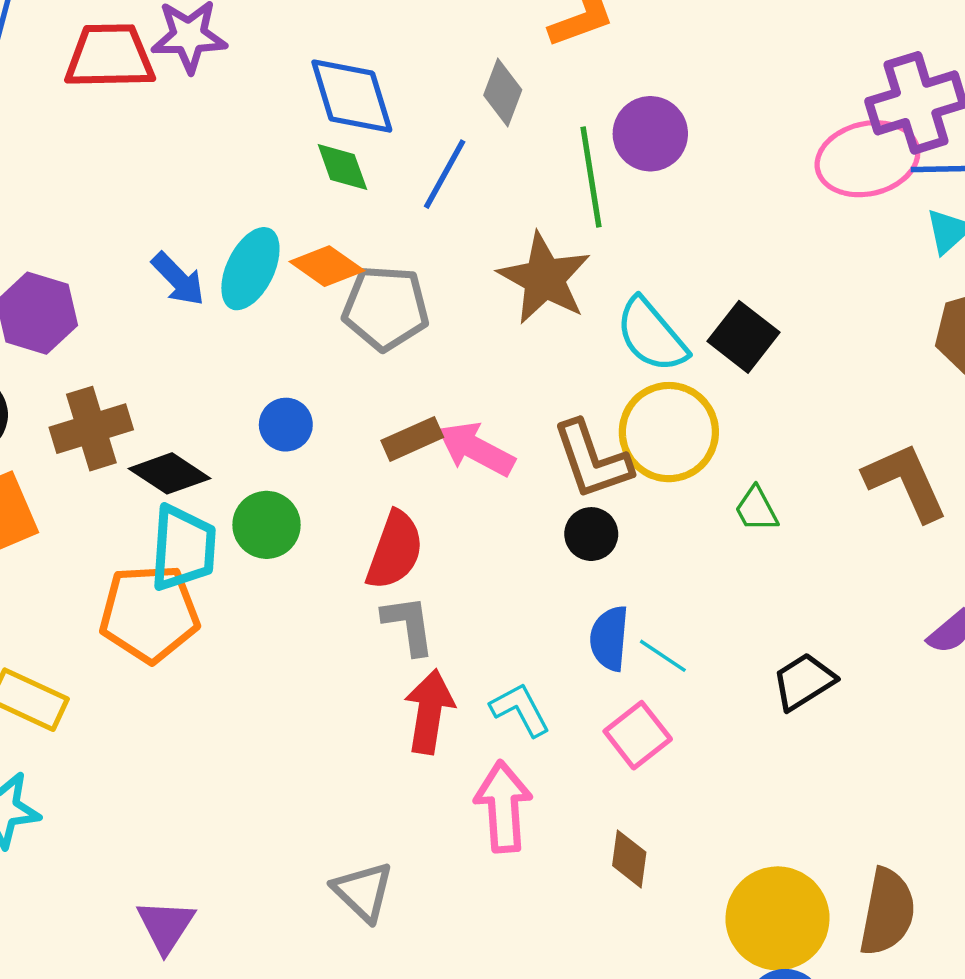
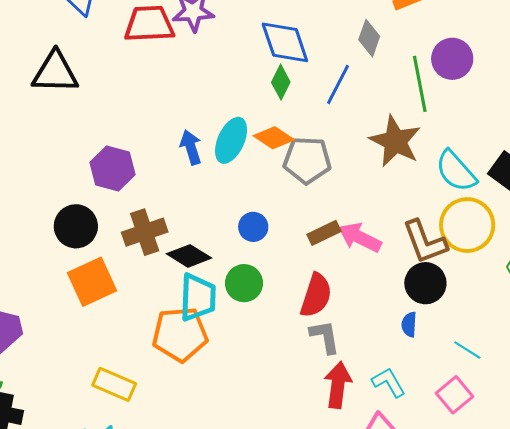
green diamond: (342, 167) -> (281, 82), turned 48
blue arrow: (178, 279) -> (191, 147), turned -152
black circle: (591, 534) -> (425, 283), size x1.4
blue semicircle: (609, 638) -> (409, 324), moved, size x0.7

